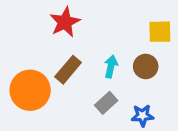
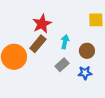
red star: (65, 22) -> (42, 24), moved
brown circle: (146, 66) -> (87, 51), moved

